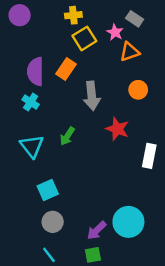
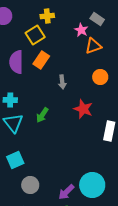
yellow square: (84, 38) -> (35, 35), moved
gray arrow: (92, 96) -> (62, 82), size x0.6
cyan cross: (31, 102) -> (10, 100), moved, turned -32
cyan square: (48, 190) -> (15, 160), moved

